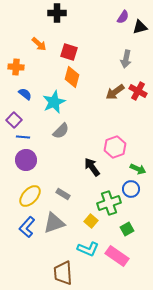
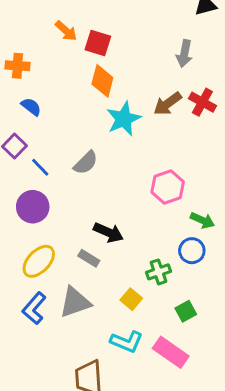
orange arrow: (39, 44) -> (66, 31), moved
cyan star: (54, 102) -> (124, 119), moved
blue line: (23, 137) -> (40, 167), moved, turned 40
black arrow: (92, 167) -> (108, 232), moved, turned 150
green cross: (109, 203) -> (159, 272), size x0.7

